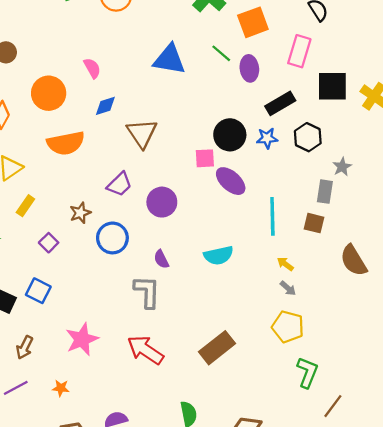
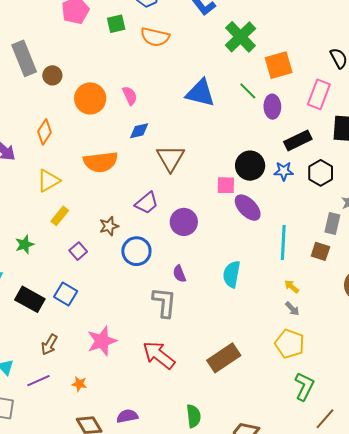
orange circle: (49, 93) -> (90, 98), moved
cyan semicircle: (219, 255) -> (232, 274), turned 108

